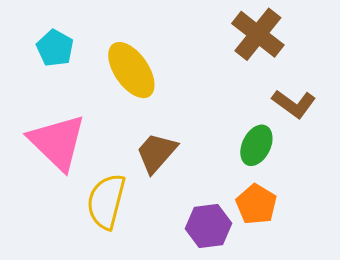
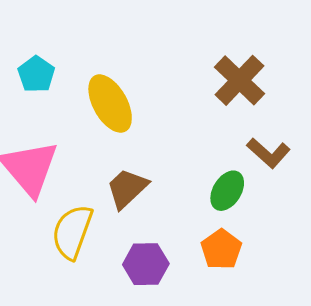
purple hexagon: (209, 226) -> (146, 264), moved

